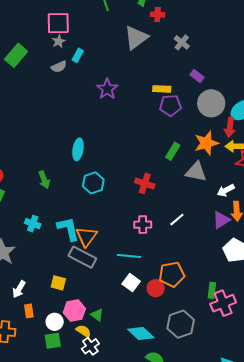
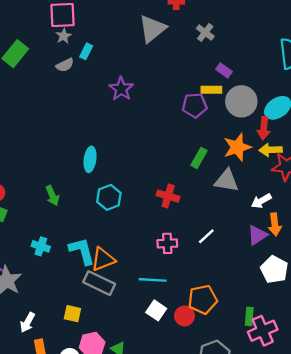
yellow rectangle: (162, 89) -> (211, 90), moved
orange triangle: (86, 237) -> (103, 259), turned 35

